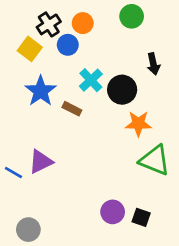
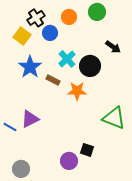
orange circle: (83, 23) -> (69, 17), moved
black arrow: (153, 64) -> (113, 47), turned -42
orange star: (138, 124) -> (77, 91), moved
purple circle: (113, 212) -> (69, 161), moved
black square: (141, 217) -> (87, 150), moved

